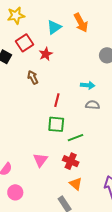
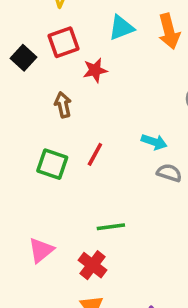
gray semicircle: (93, 105) -> (169, 173), moved
green square: (56, 124) -> (52, 164), moved

